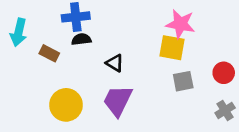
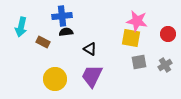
red circle: (224, 73) -> (168, 34), moved
gray cross: (225, 110) -> (165, 65), moved

